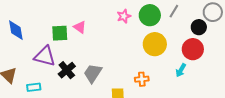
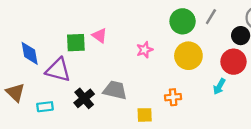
pink star: (124, 16) -> (145, 50), moved
blue diamond: (16, 30) -> (30, 53), moved
black cross: (67, 70) -> (84, 98), moved
gray trapezoid: (93, 73) -> (115, 90), turned 70

